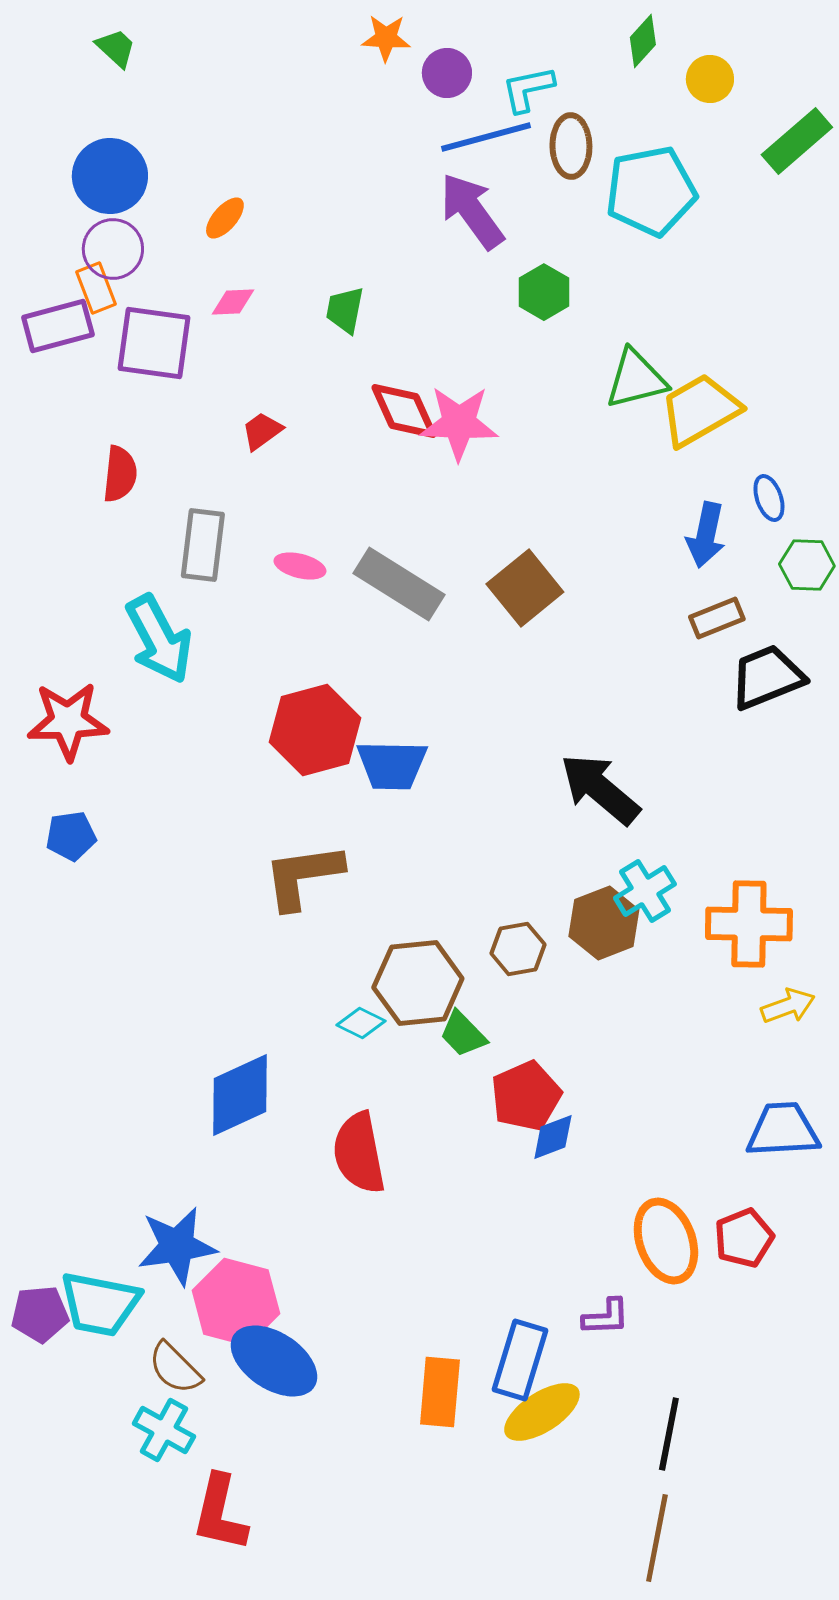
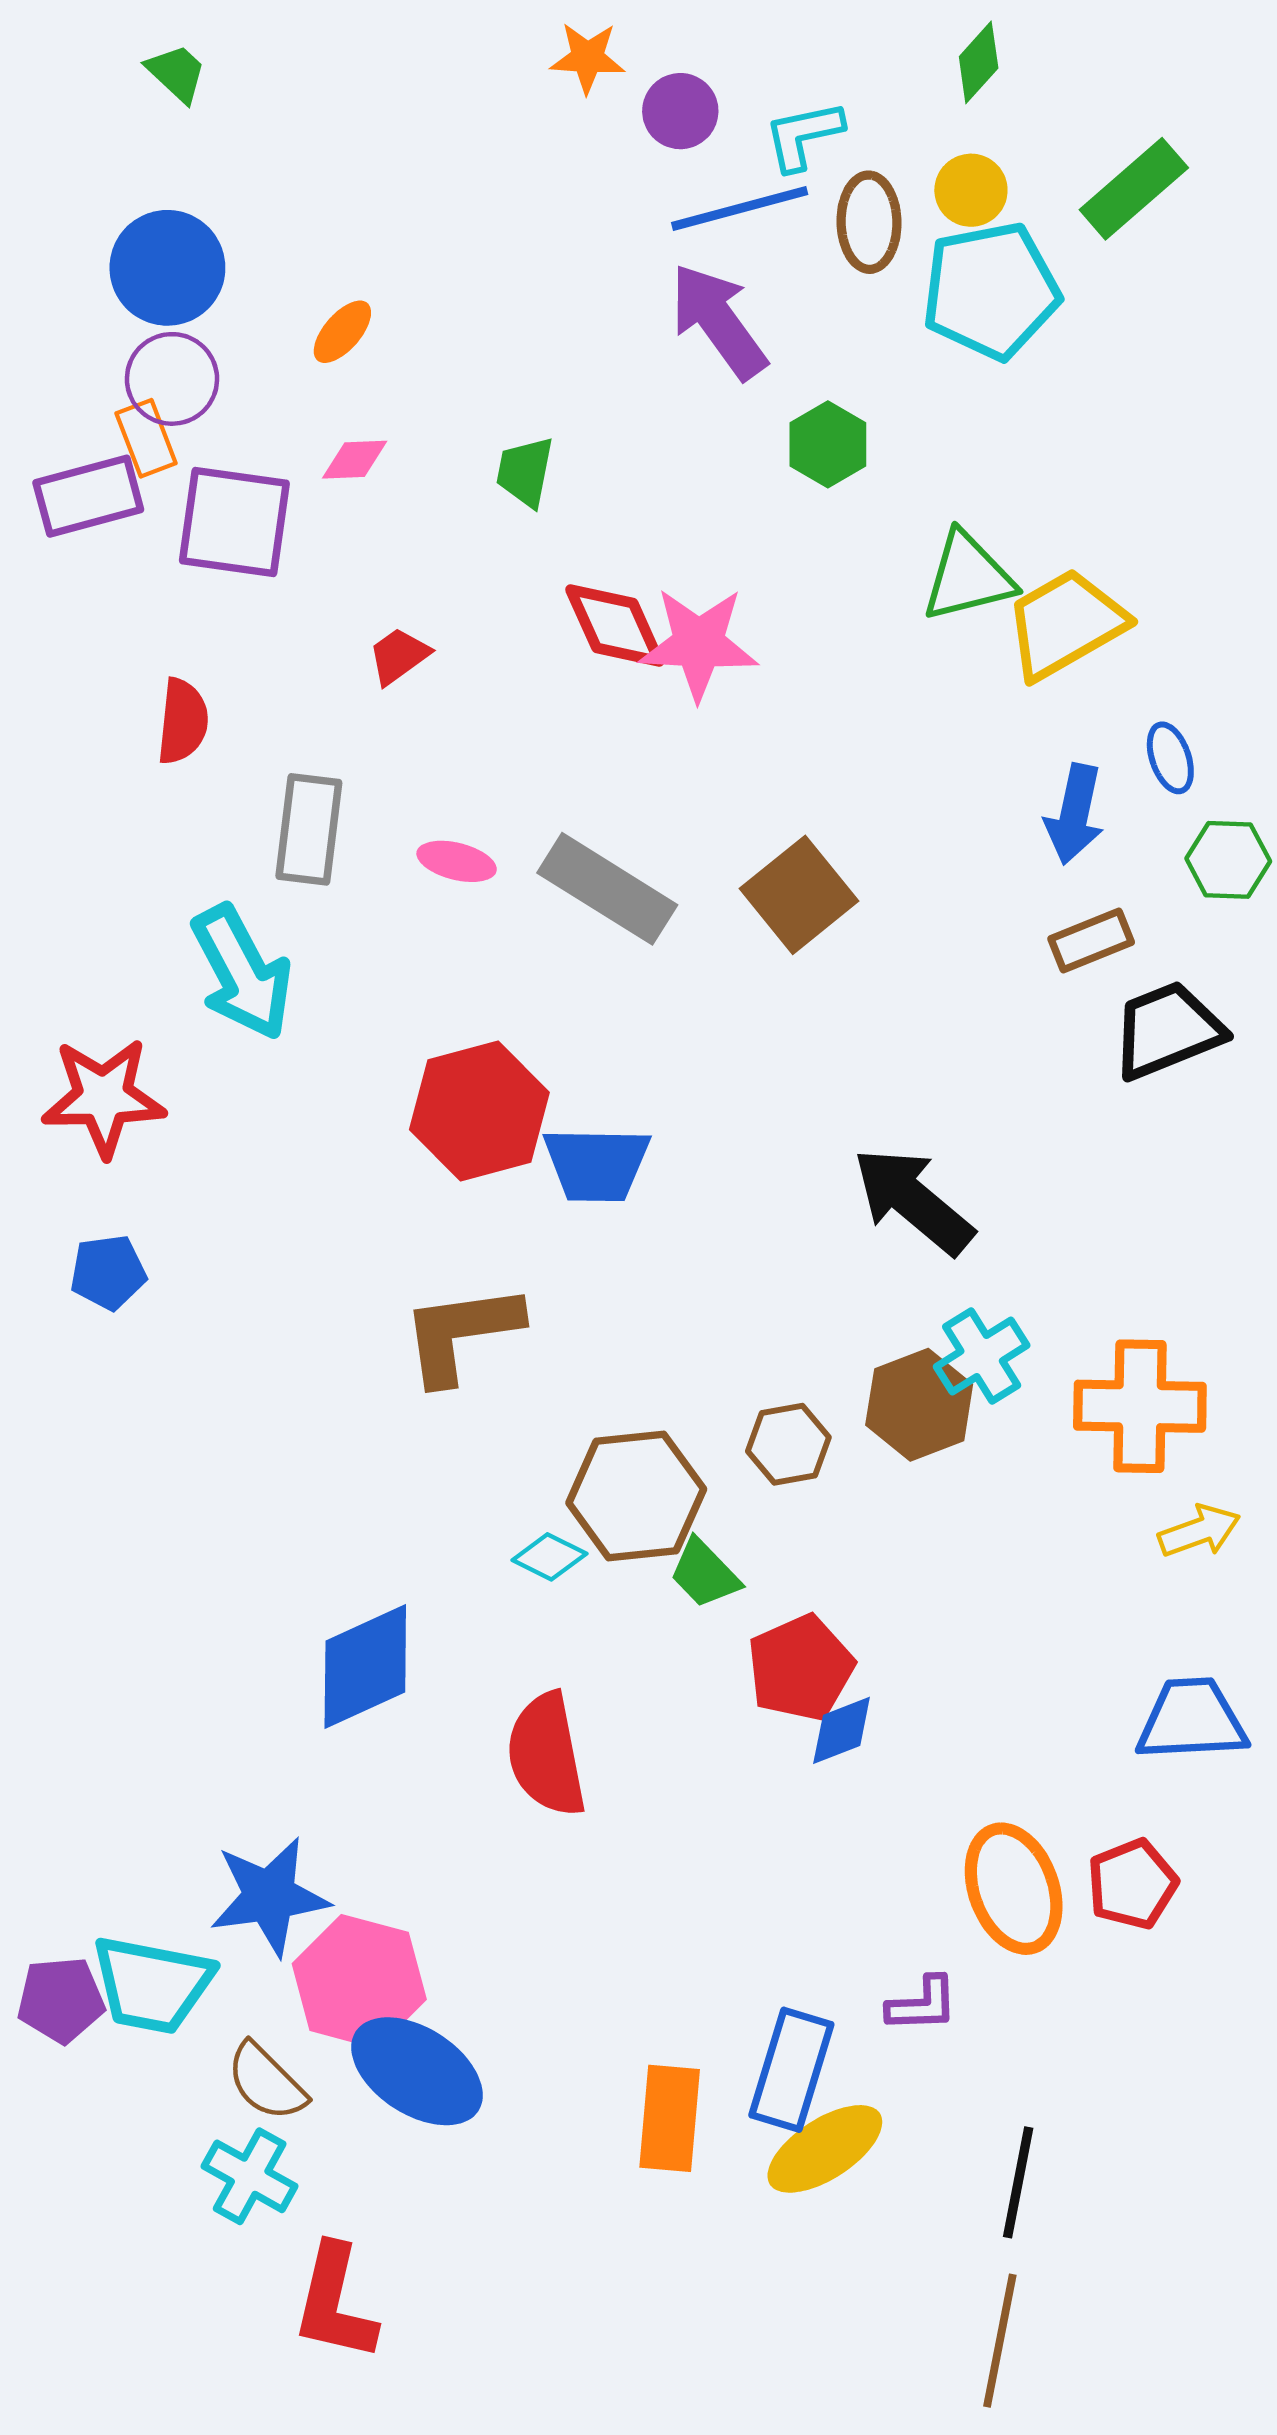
yellow circle: (710, 79) -> (971, 190), moved
green rectangle: (797, 141) -> (1134, 189), moved

